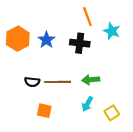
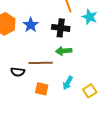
green arrow: (91, 80) -> (64, 51), moved
black semicircle: (32, 82) -> (18, 72), moved
orange square: (44, 111) -> (42, 89), moved

